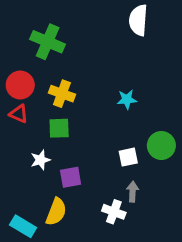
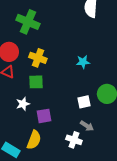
gray arrow: (133, 192) -> (87, 126), turned 120

